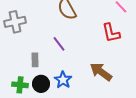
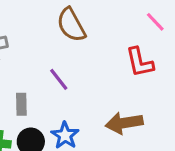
brown arrow: (101, 72) -> (124, 123), turned -45

